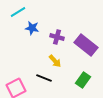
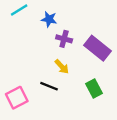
blue star: (32, 28) -> (49, 19), moved
green rectangle: (83, 80) -> (94, 88), turned -63

